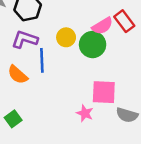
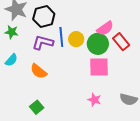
red rectangle: (124, 21) -> (121, 42), moved
blue line: (42, 60) -> (61, 37), moved
pink square: (104, 92) -> (99, 67), moved

